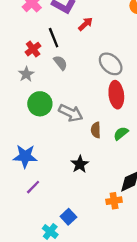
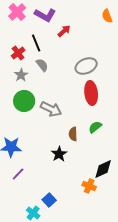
gray ellipse: (111, 64) -> (86, 66), turned -65
gray star: (26, 74) -> (21, 75), moved
brown semicircle: (96, 130) -> (73, 134), moved
orange cross: (114, 201) -> (89, 186), turned 32

